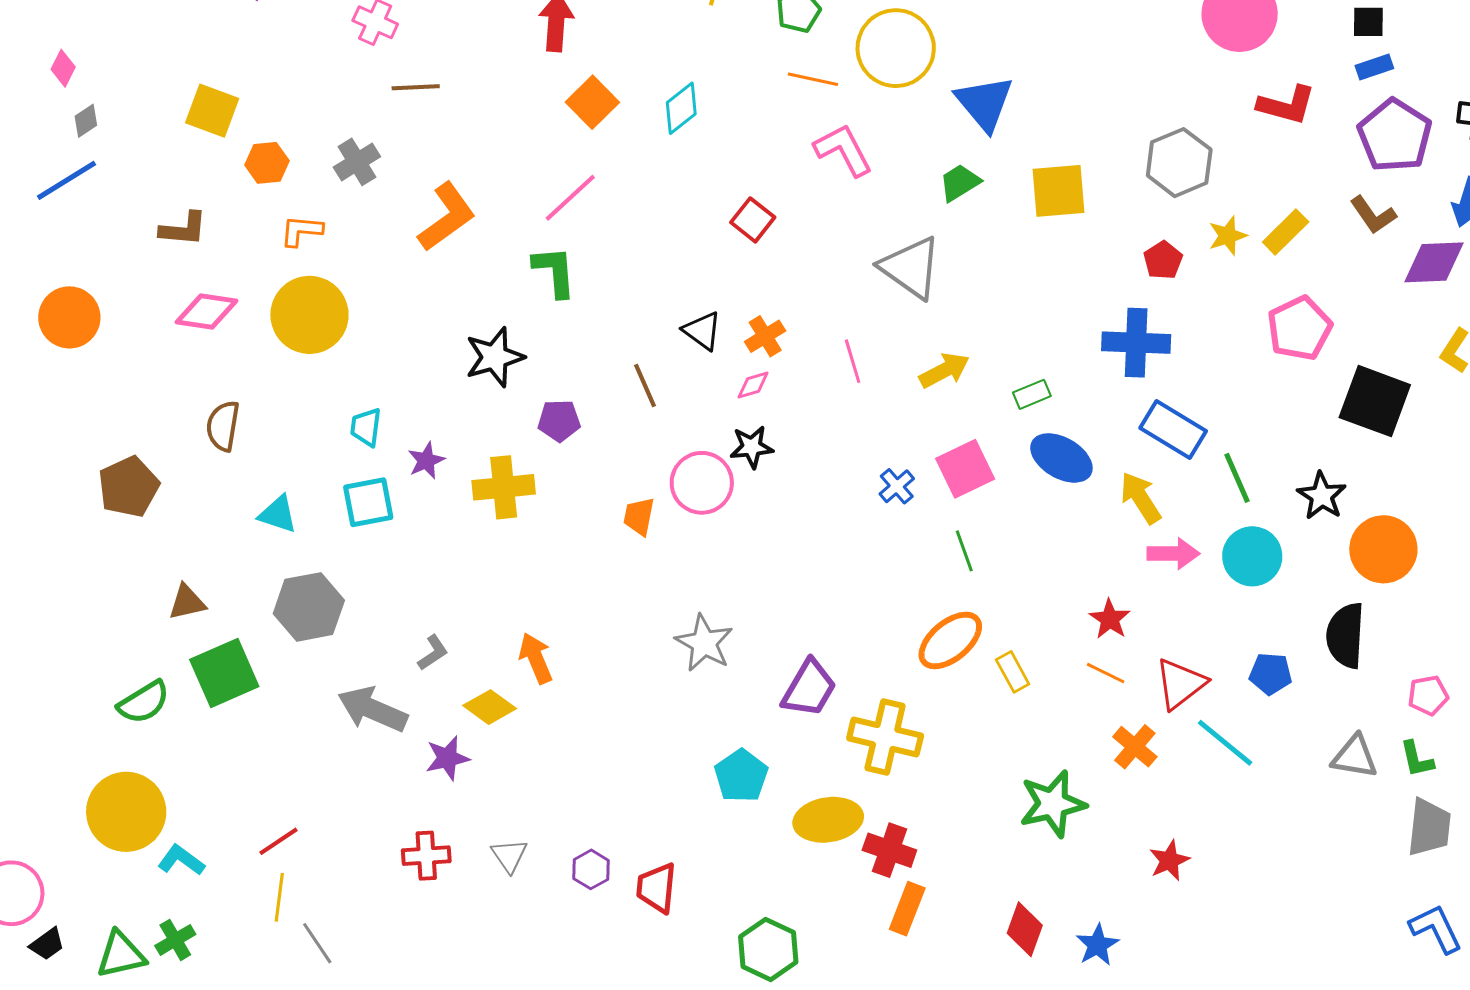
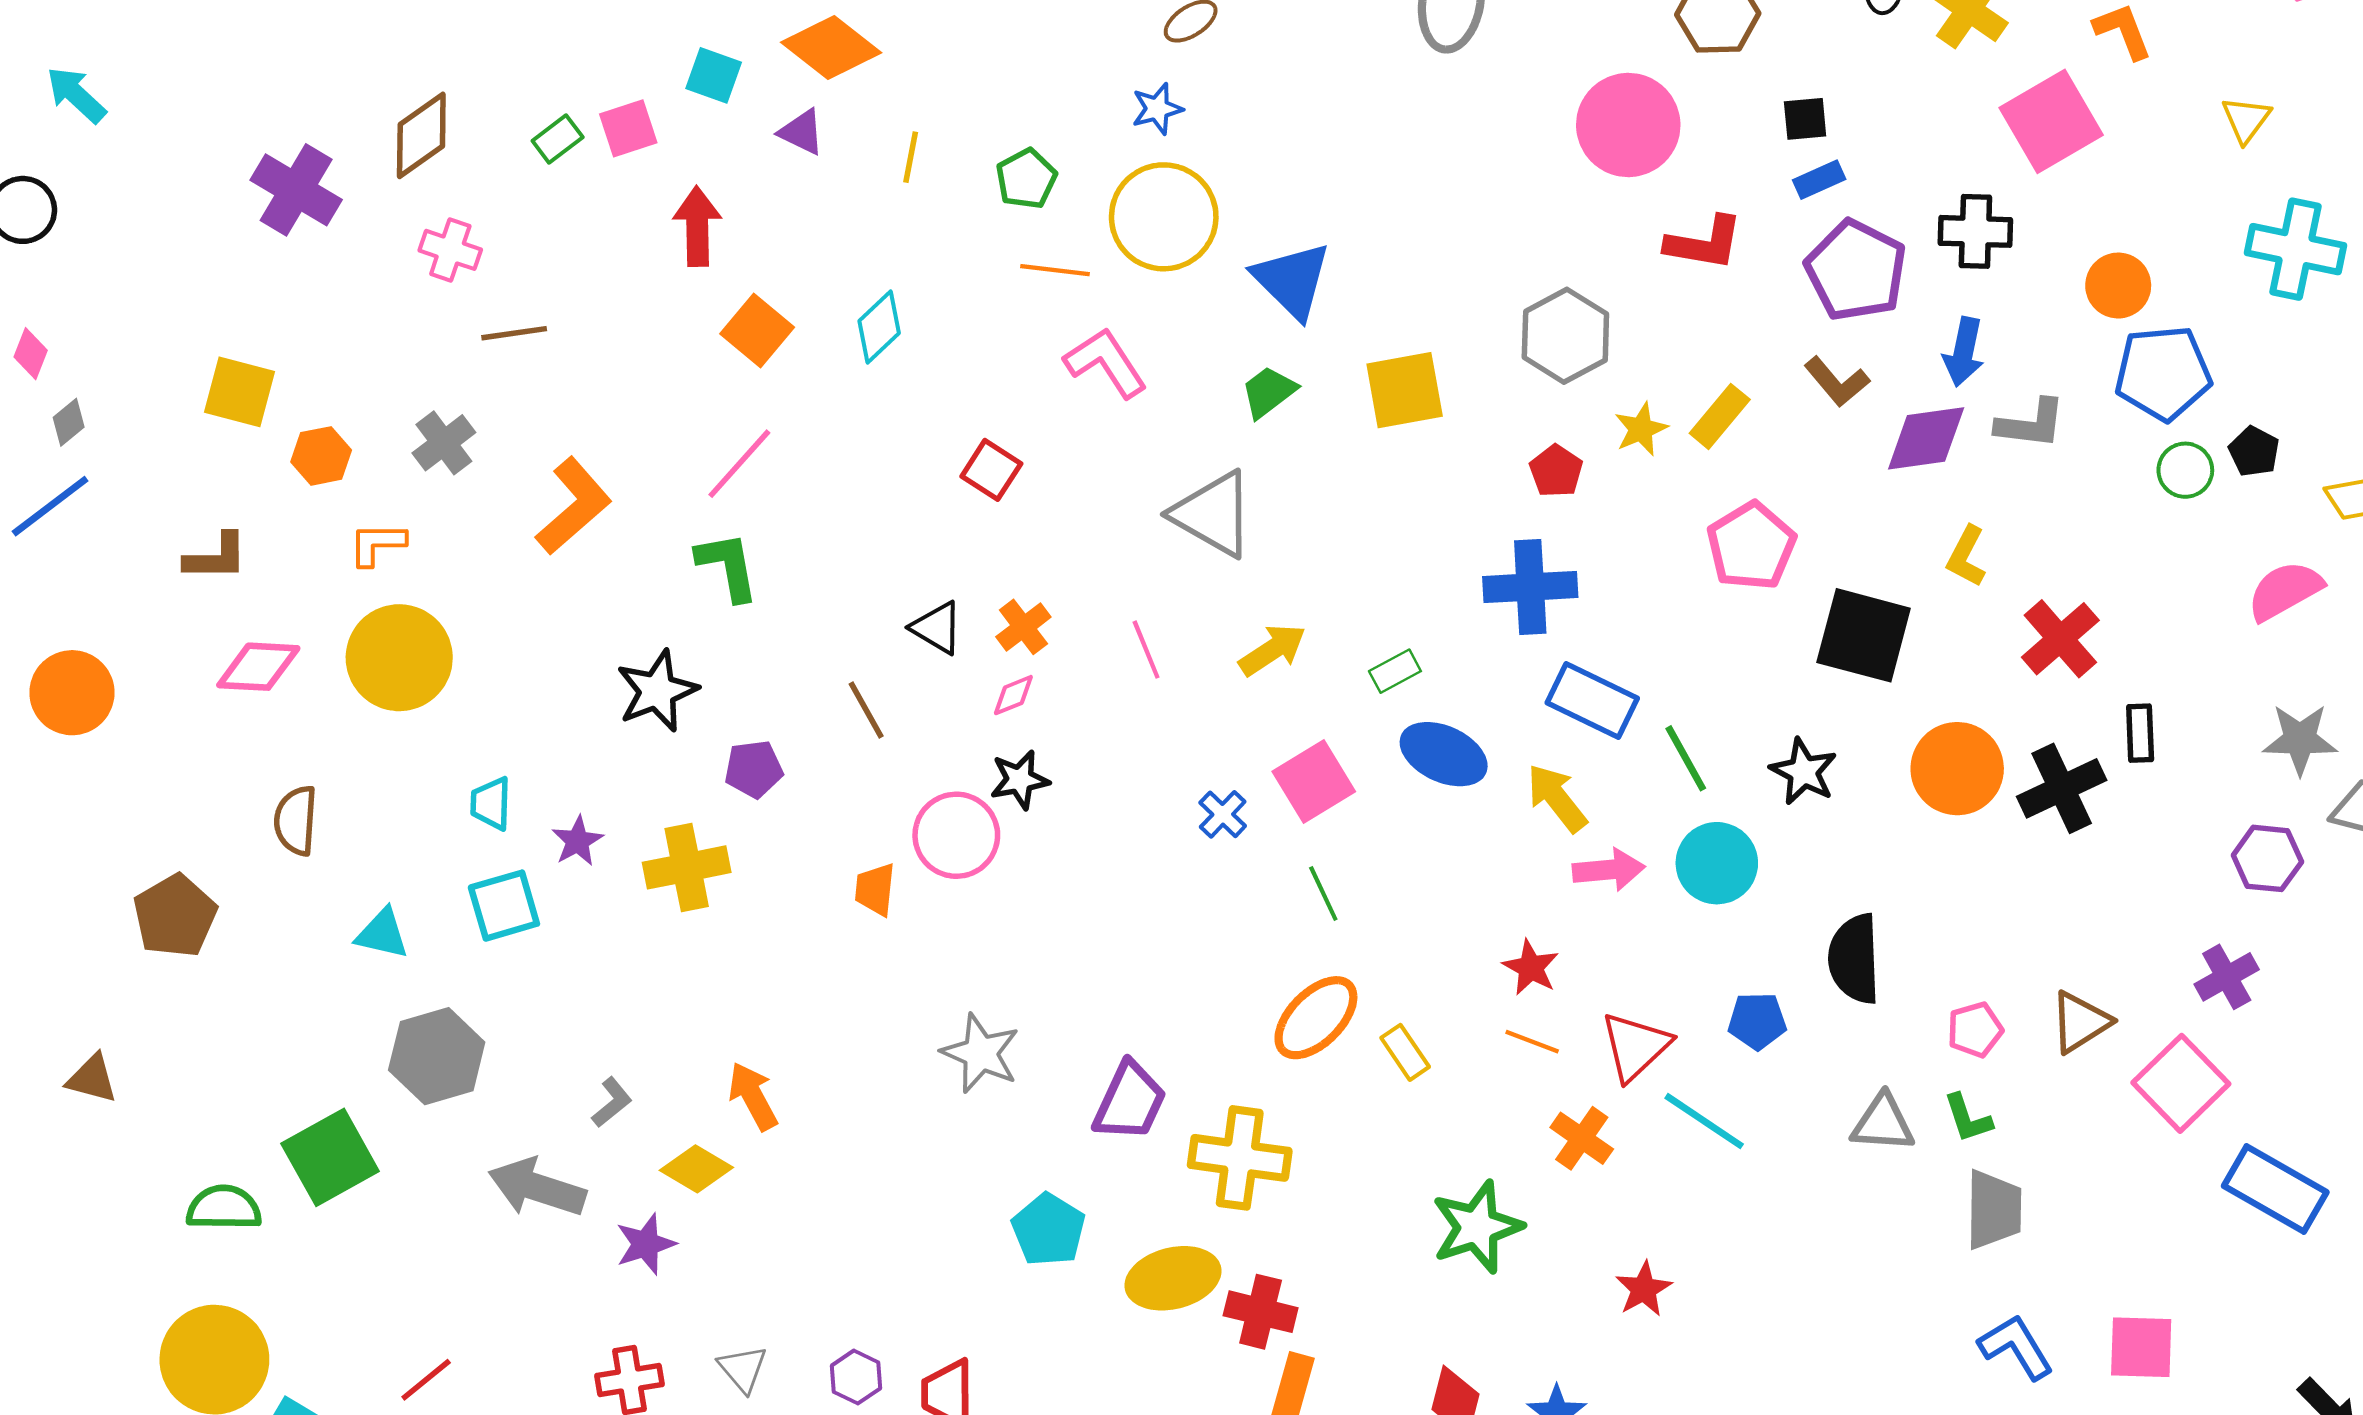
orange circle: (1383, 549) -> (1957, 769), moved
brown triangle: (187, 602) -> (92, 1079), moved, turned 33
green semicircle: (144, 702) -> (224, 1208), turned -142

